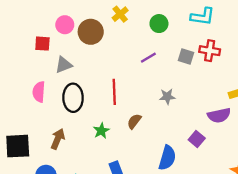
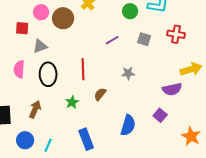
green circle: (159, 24) -> (130, 11), moved
red cross: (210, 51) -> (176, 34), moved
purple square: (197, 139) -> (160, 115), moved

